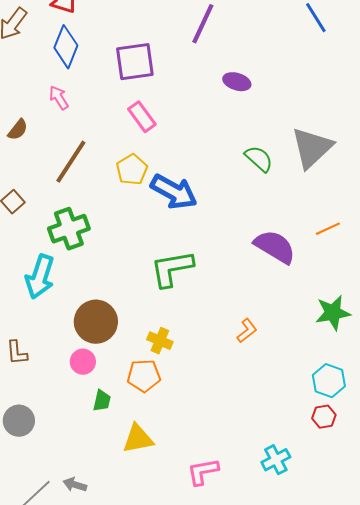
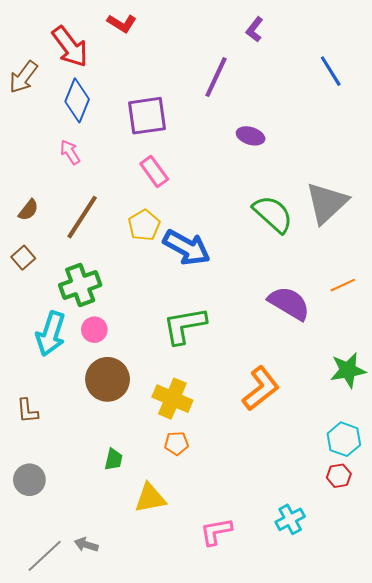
brown semicircle: (18, 130) -> (28, 210), moved
green semicircle: (259, 159) -> (273, 214), size x1.4
orange L-shape: (247, 331) -> (261, 388), size x1.8
yellow cross: (160, 341) -> (172, 399), size x1.5
pink circle: (83, 362) -> (94, 330), moved
orange pentagon: (144, 376) -> (176, 443), moved, size x0.7

